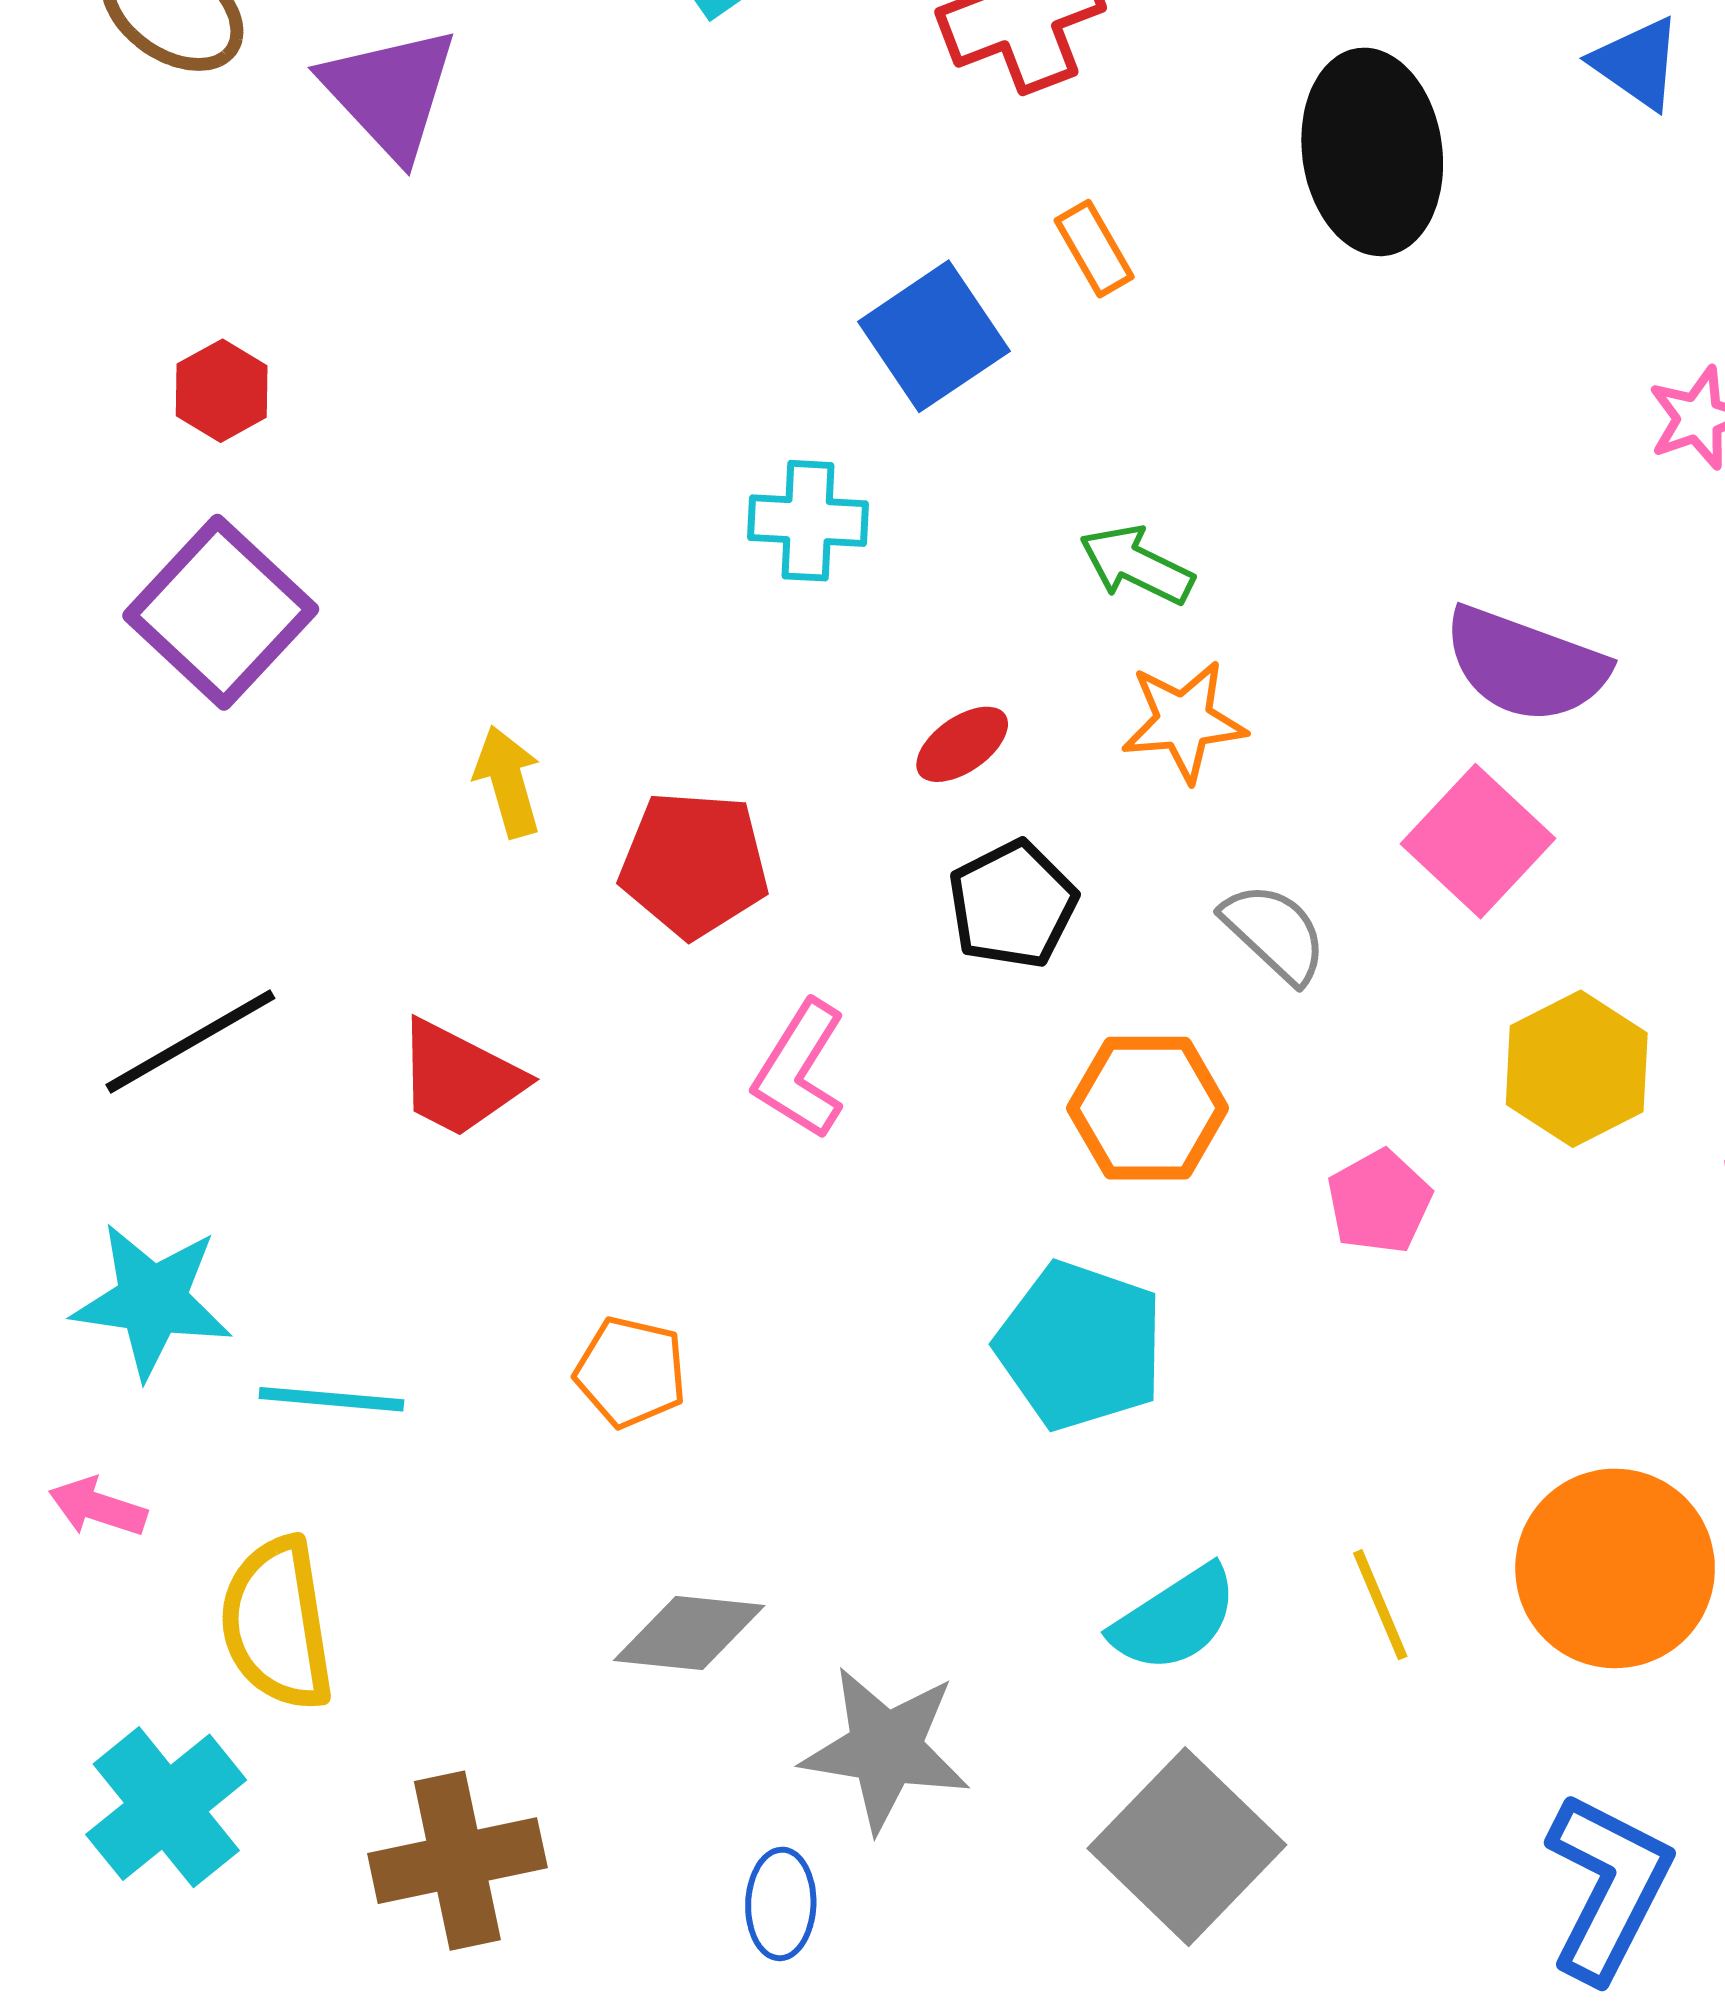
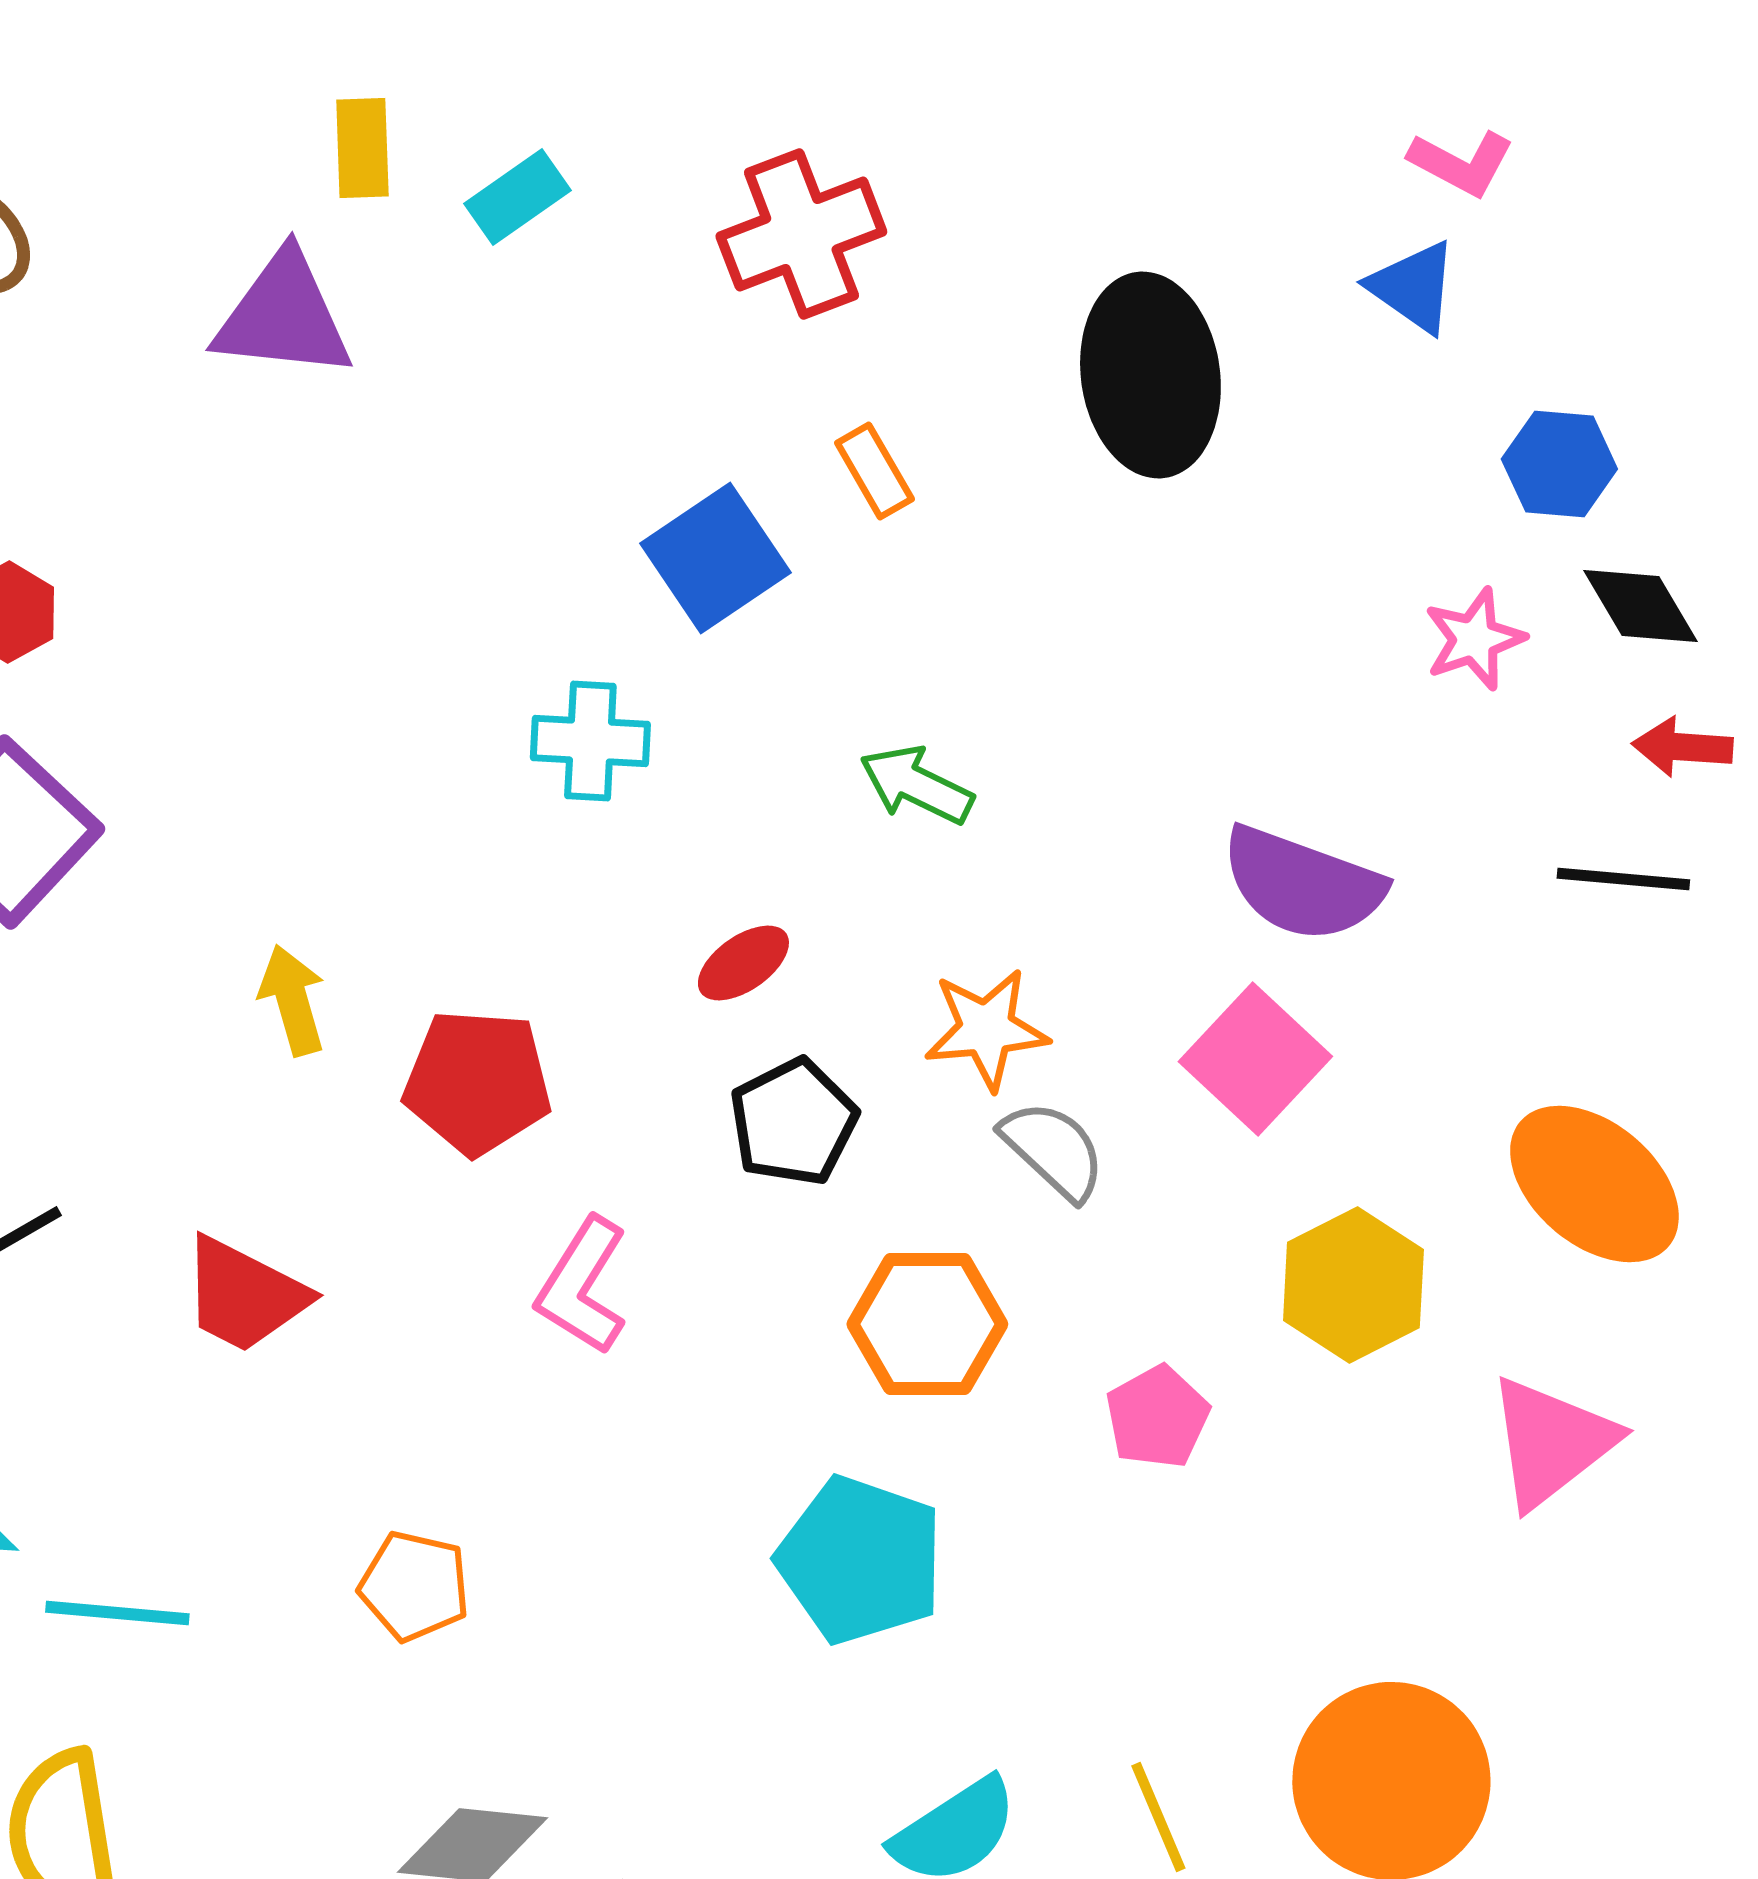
purple triangle: (390, 92) -> (283, 316), moved, turned -41
orange star: (1184, 721) -> (986, 1029), moved

